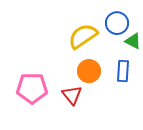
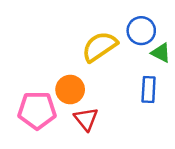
orange circle: (89, 71) -> (70, 90), moved

